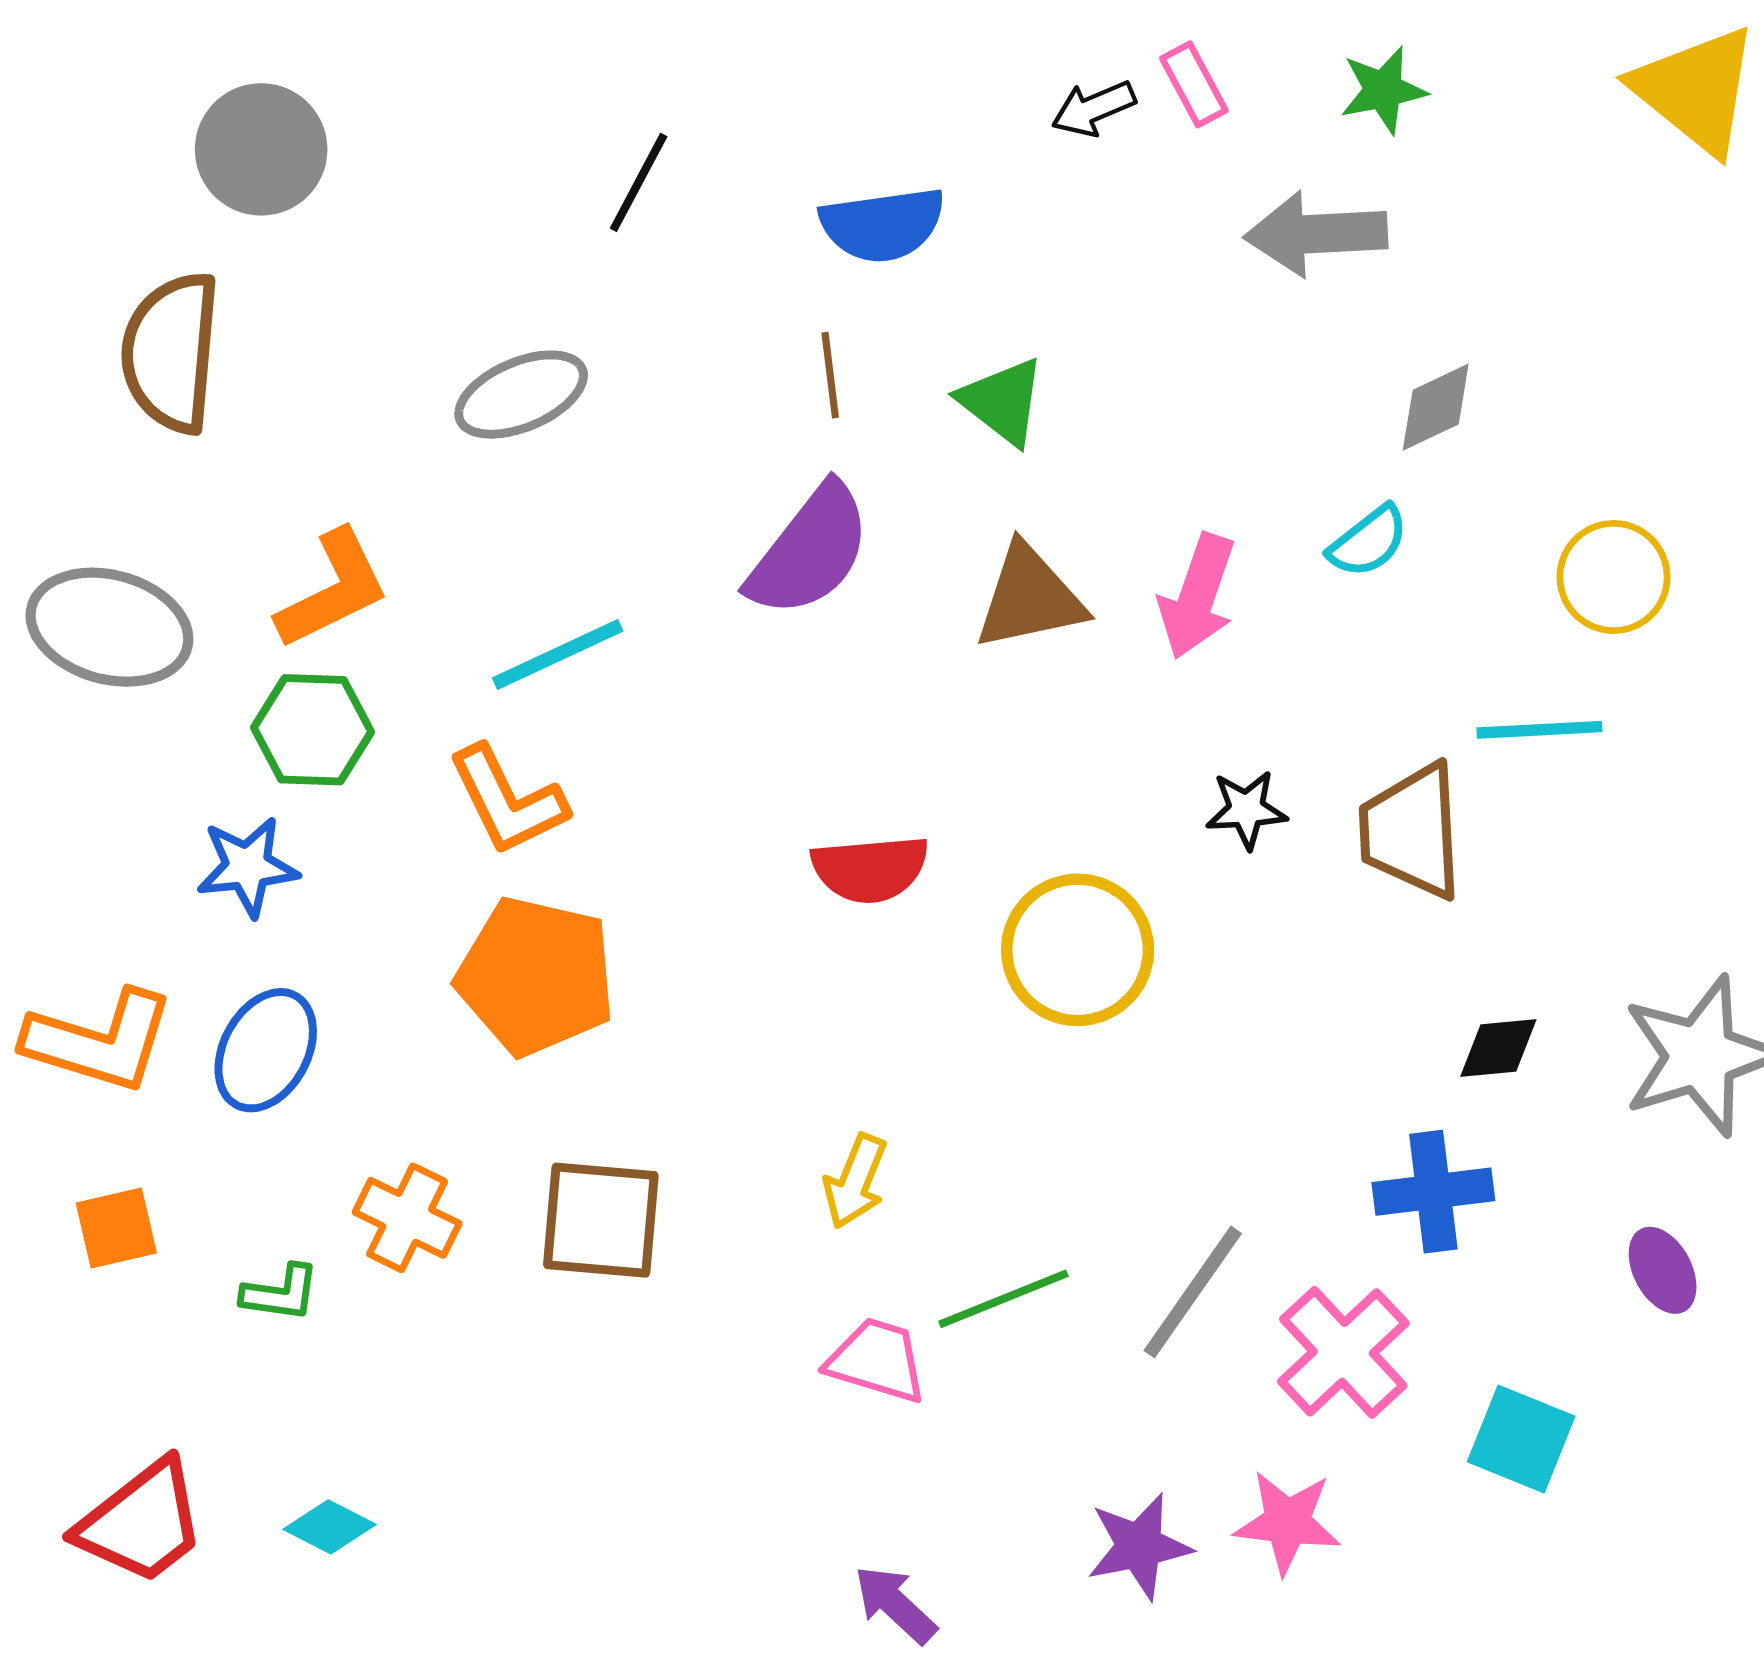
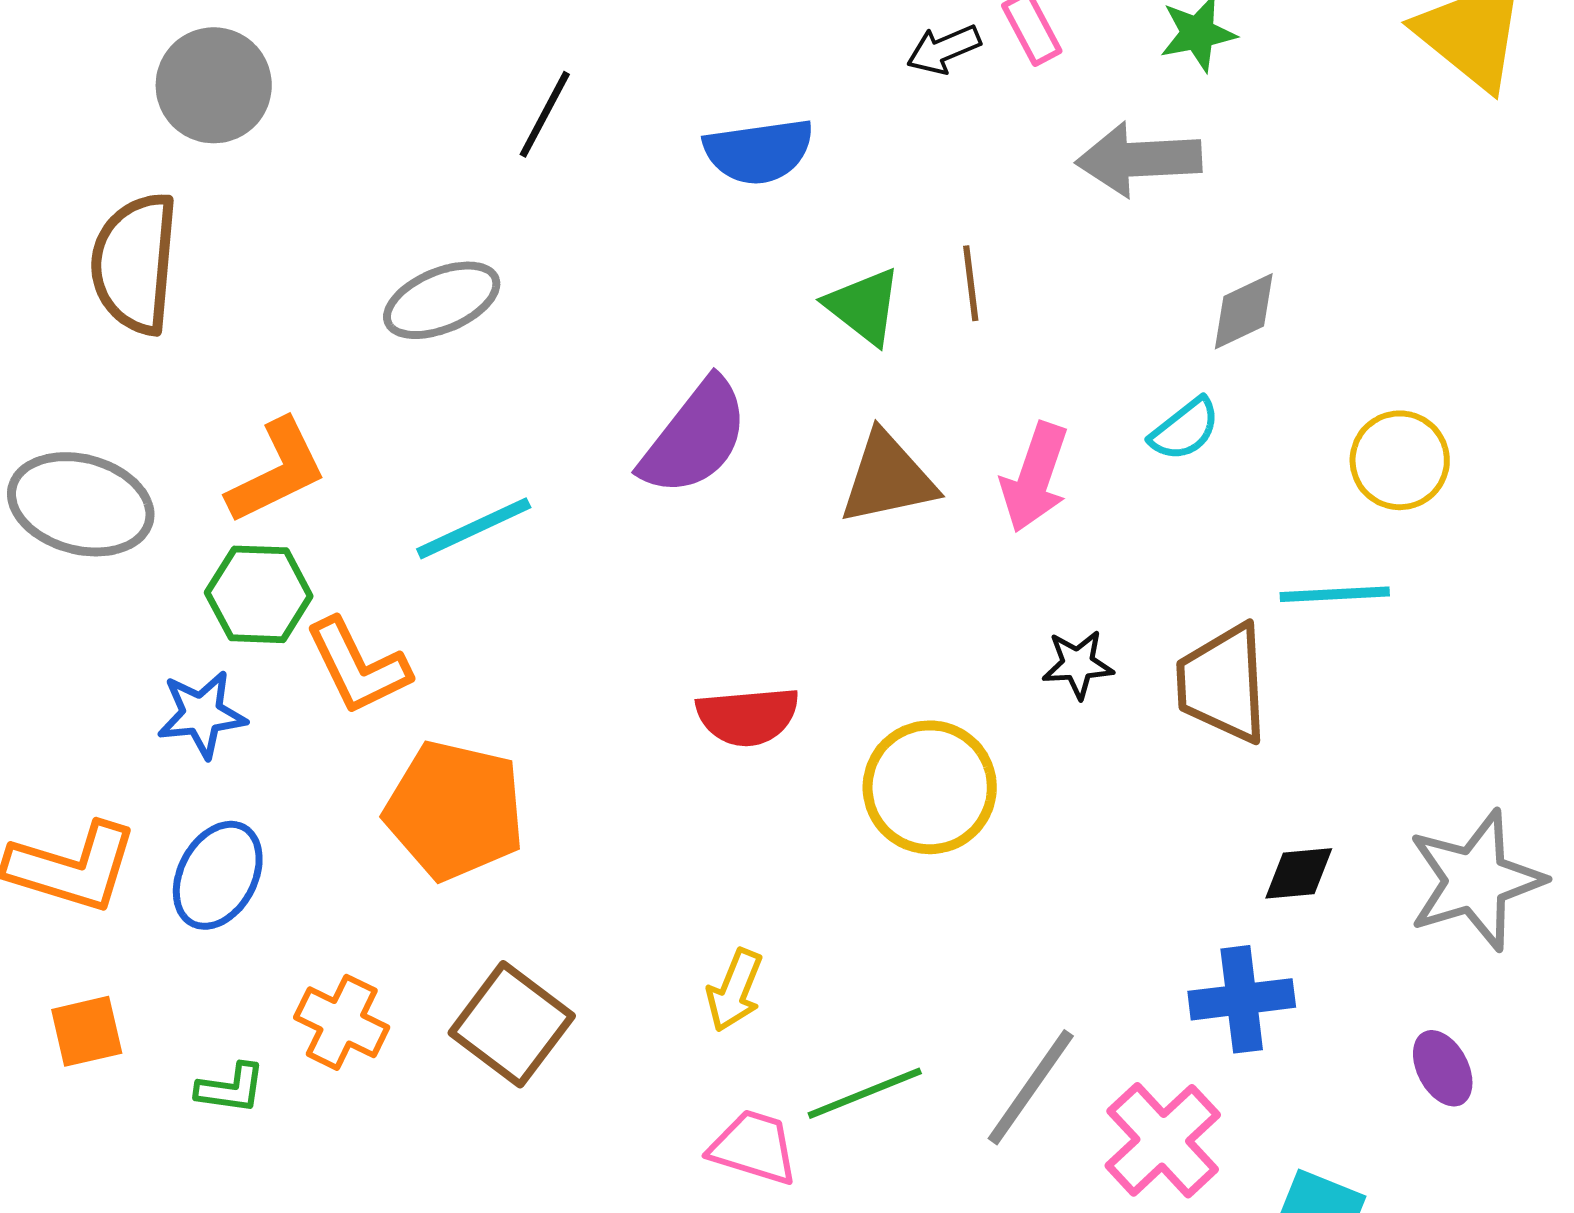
brown line: (830, 375) -> (971, 283), moved
orange L-shape: (507, 800) -> (358, 666), moved
brown square: (601, 1220) -> (512, 1024), turned 32

